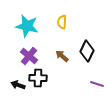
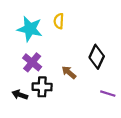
yellow semicircle: (62, 22) -> (59, 21), moved
brown arrow: (62, 56) -> (69, 72), moved

